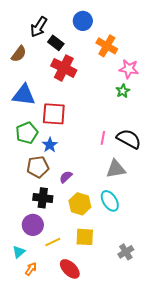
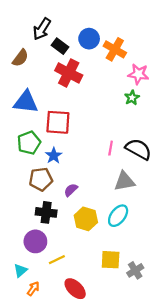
blue circle: (83, 21) -> (89, 39), moved
cyan ellipse: (110, 201) -> (118, 216), turned 70
yellow square: (85, 237) -> (111, 260), moved

